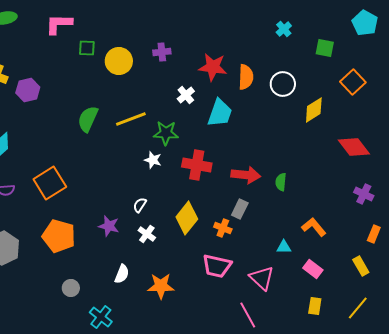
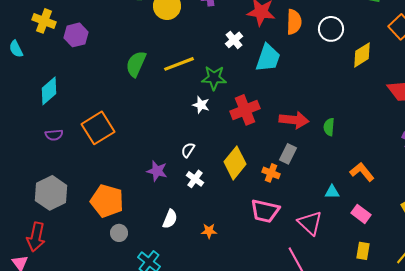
red cross: (197, 165) -> (245, 110), turned -32
orange pentagon: (59, 236) -> (107, 201), moved
orange star: (161, 286) -> (209, 231), size x0.6

